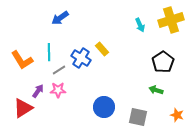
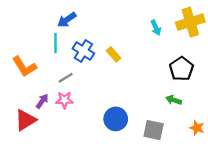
cyan line: (49, 52) -> (56, 43), moved
blue cross: (81, 58) -> (83, 51), moved

